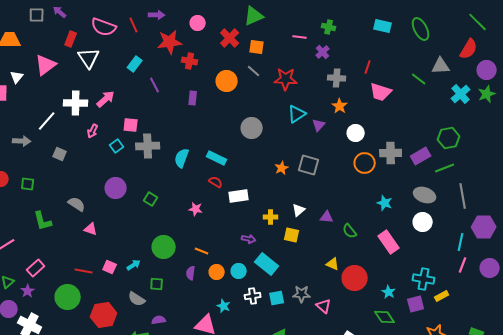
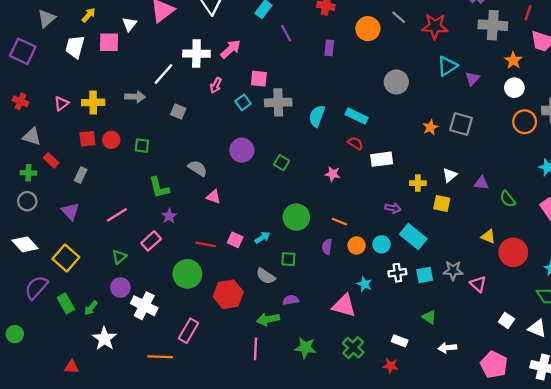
gray cross: (337, 78) -> (493, 25), size x1.4
orange star: (340, 106) -> (513, 60), moved
purple star: (28, 291) -> (169, 216), moved

